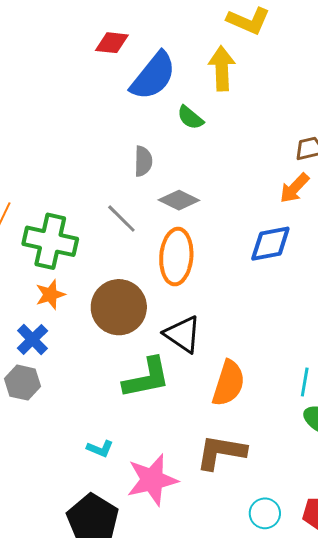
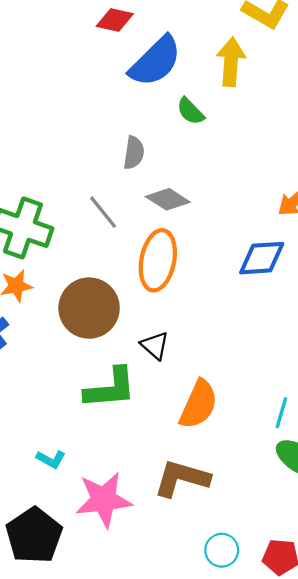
black triangle: (183, 334) -> (155, 346), size x0.7

